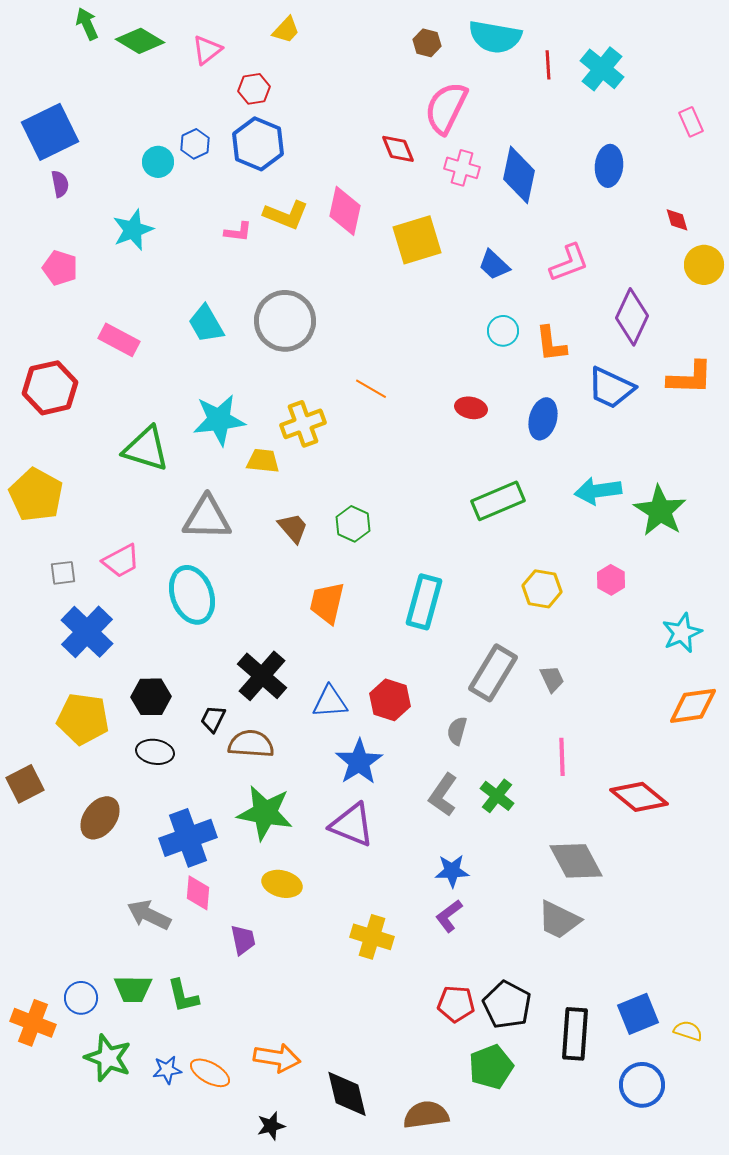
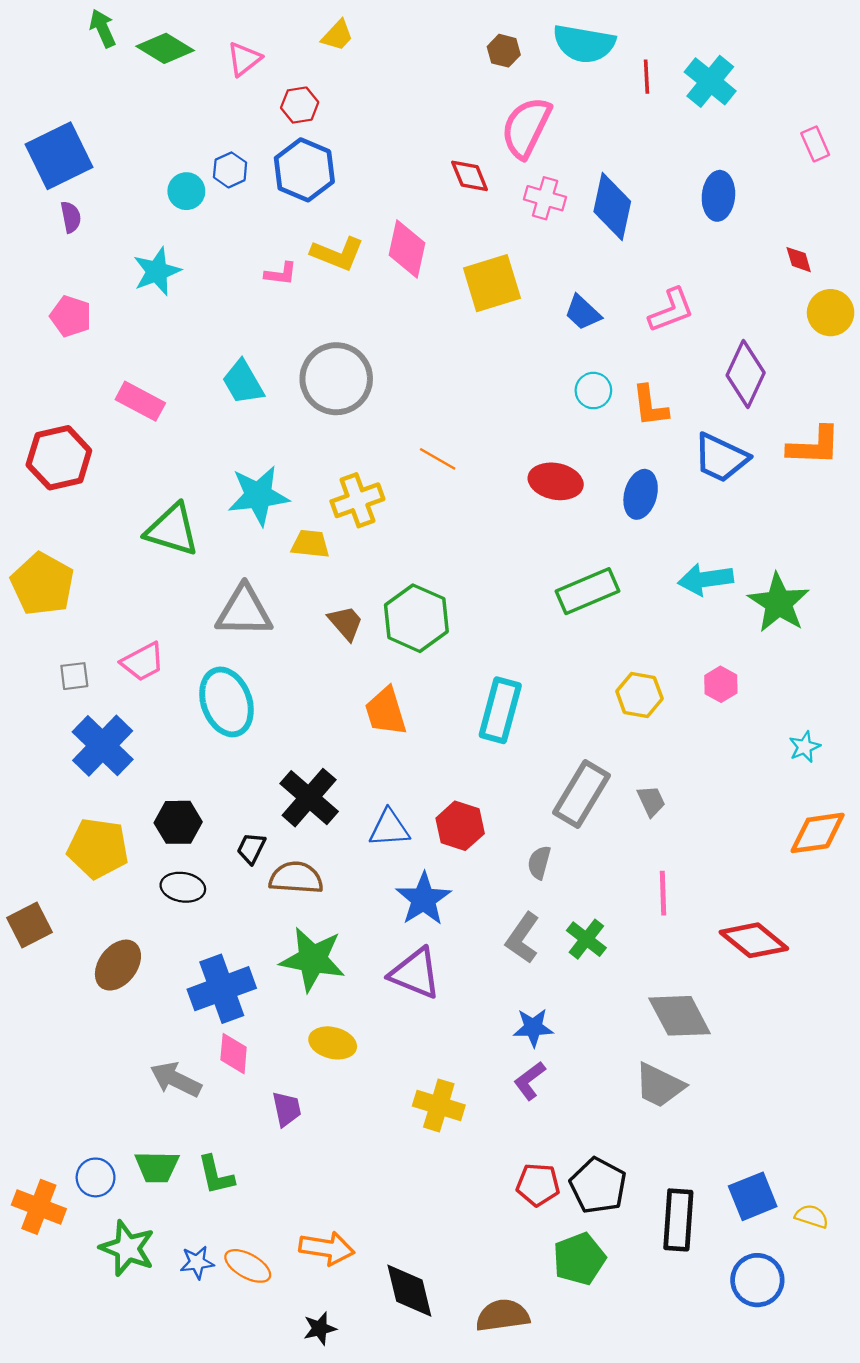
red ellipse: (471, 408) -> (556, 481), size x1.4
green hexagon: (353, 524) -> (416, 618), size x1.6
orange trapezoid: (327, 603) -> (386, 711), turned -30
cyan star: (682, 633) -> (805, 747), size x0.7

